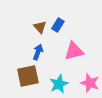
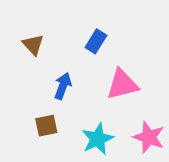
brown triangle: (40, 27) -> (33, 45), moved
brown square: (28, 76) -> (46, 126), size x0.6

